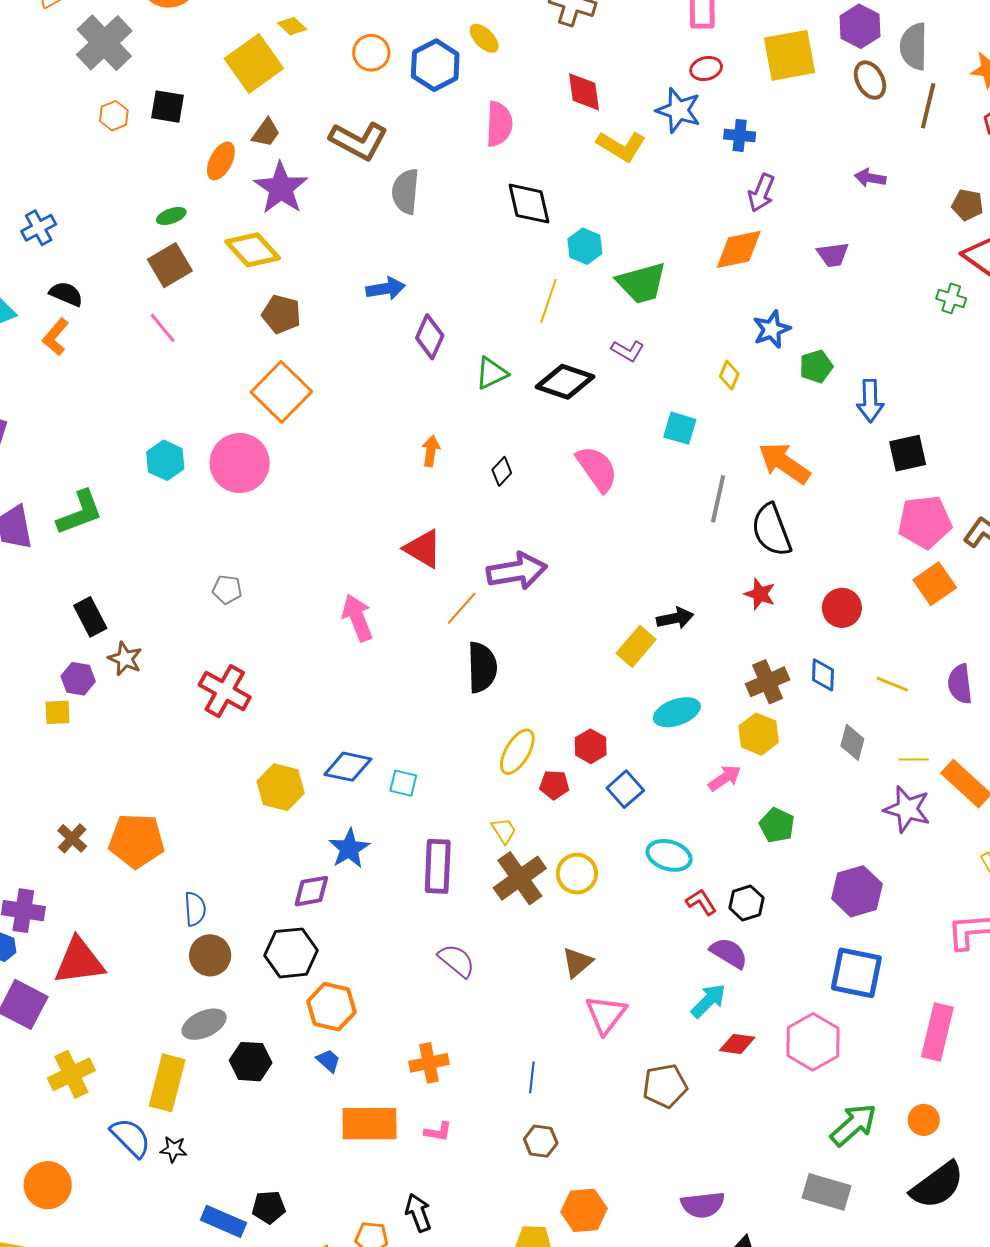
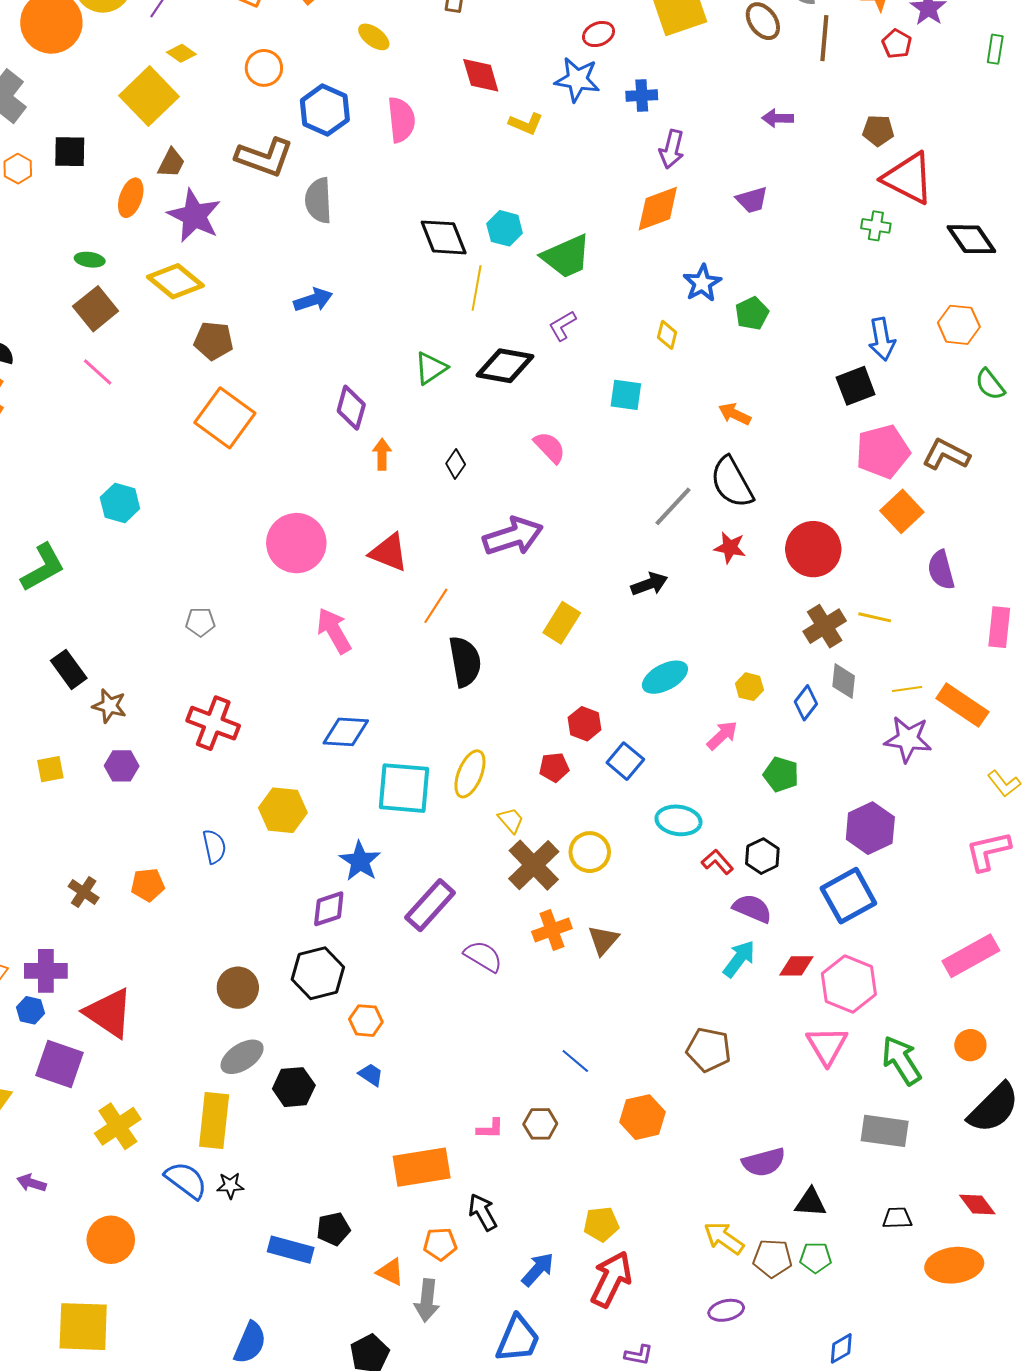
blue hexagon: (435, 65) -> (325, 110), moved
yellow L-shape: (621, 146) -> (526, 124), size x0.7
black diamond: (529, 204) -> (444, 237), moved
green ellipse: (171, 216) -> (90, 260), turned 36
purple diamond: (430, 337) -> (351, 408), moved
purple L-shape: (628, 351) -> (562, 326), turned 128
blue arrow: (870, 401) -> (882, 339), moved
pink circle: (240, 463) -> (296, 543), moved
orange arrow: (784, 463) -> (735, 414), size x0.6
pink semicircle: (597, 469) -> (550, 447), size x0.7
gray line: (718, 499) -> (673, 506), moved, turned 39
purple arrow: (517, 571) -> (513, 536), moved
red circle: (842, 608) -> (813, 549), size x1.4
yellow rectangle: (636, 646) -> (562, 623), moved
blue diamond: (823, 675) -> (806, 703), moved, turned 44
purple hexagon: (78, 679) -> (122, 766), moved
brown cross: (768, 682) -> (825, 626), moved
purple semicircle: (960, 684) -> (941, 570), moved
yellow hexagon: (759, 734) -> (749, 687), size x0.7
yellow ellipse: (517, 752) -> (470, 774), moved
blue diamond: (348, 767) -> (346, 732), moved
cyan square: (403, 783) -> (404, 788), size x2.0
orange pentagon: (136, 841) -> (148, 885), size x0.6
purple rectangle: (438, 866) -> (430, 905), moved, turned 48
blue semicircle: (195, 909) -> (214, 847), moved
red triangle: (79, 961) -> (109, 1013), turned 50
blue square: (856, 973) -> (848, 896), moved, turned -32
orange hexagon: (331, 1007) -> (366, 1021), size x0.7
pink triangle: (606, 1015) -> (827, 1046), moved
pink rectangle: (937, 1032) -> (971, 956), turned 56
red diamond: (737, 1044) -> (796, 966), moved
orange cross: (429, 1063) -> (552, 930), moved
blue line: (532, 1077) -> (575, 1061), turned -48
brown pentagon: (665, 1086) -> (709, 1050), turned 30
orange rectangle: (369, 1124) -> (422, 1167), moved
green arrow: (853, 1125) -> (901, 1060), turned -72
brown hexagon: (541, 1141) -> (540, 1124), moved
orange hexagon: (584, 1210) -> (643, 1117), moved

